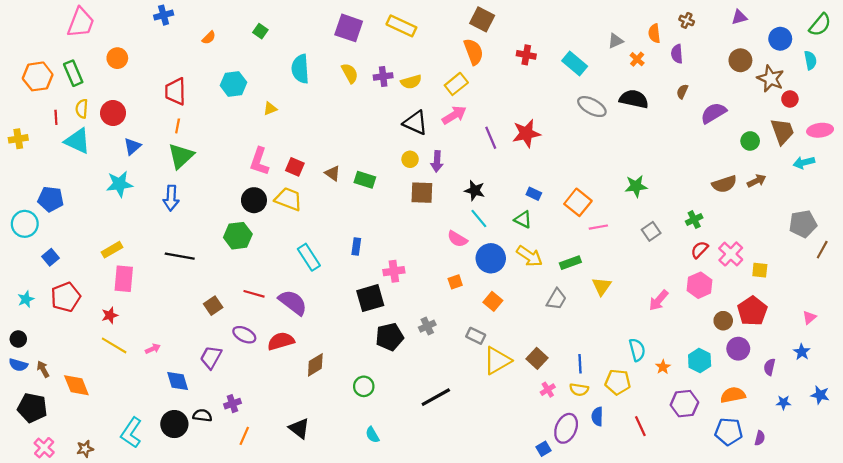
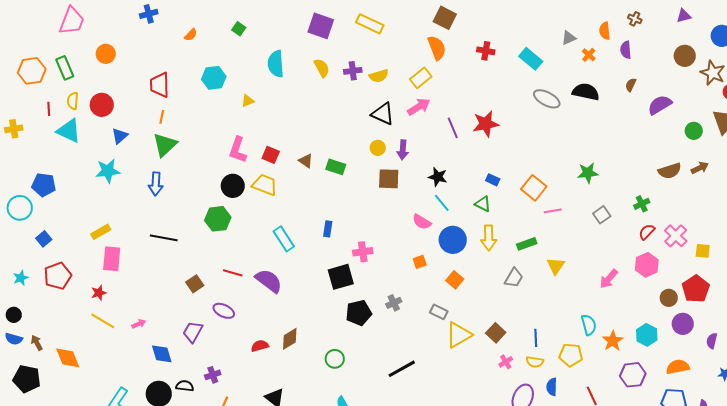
yellow arrow: (529, 256) -> (489, 238), turned 55
red semicircle: (281, 341) -> (260, 346), moved, size x0.7
orange star: (663, 367) -> (613, 341), size x1.5

